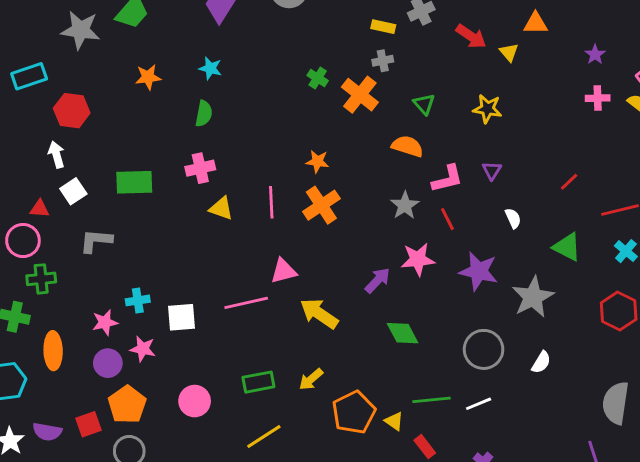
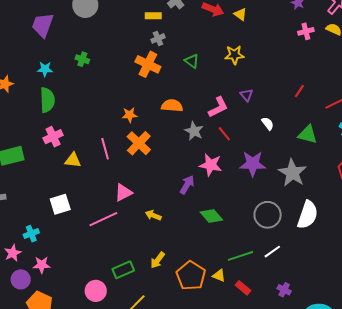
green cross: (318, 78) -> (82, 59), moved
green semicircle: (204, 114) -> (47, 100), size x1.4
orange semicircle: (407, 146) -> (172, 106), moved
pink star: (418, 259) -> (211, 165), turned 30
yellow arrow: (319, 313) -> (153, 215), size x0.6
white square: (182, 317) -> (60, 204), moved
white semicircle: (541, 362) -> (308, 215), size x1.8
pink circle: (195, 401) -> (96, 291), moved

